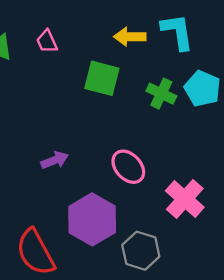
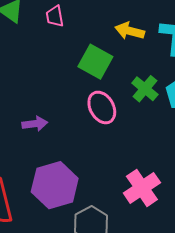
pink ellipse: (128, 167) -> (102, 107), moved

